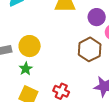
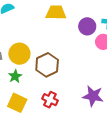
brown hexagon: (90, 49) -> (47, 65), moved

